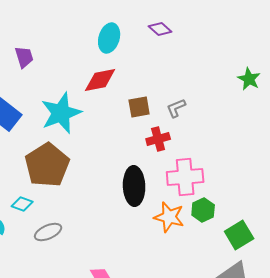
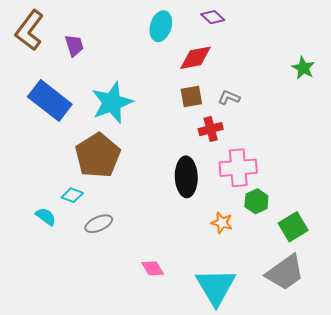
red diamond: (100, 80) -> (195, 58), moved
gray L-shape: (176, 108) -> (229, 97), turned 45
orange star: (169, 217) -> (222, 223), moved, size x0.7

